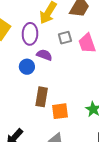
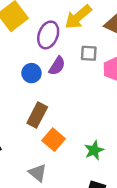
purple semicircle: (44, 55) -> (57, 66), turned 84
orange square: (60, 111) -> (54, 140), turned 30

